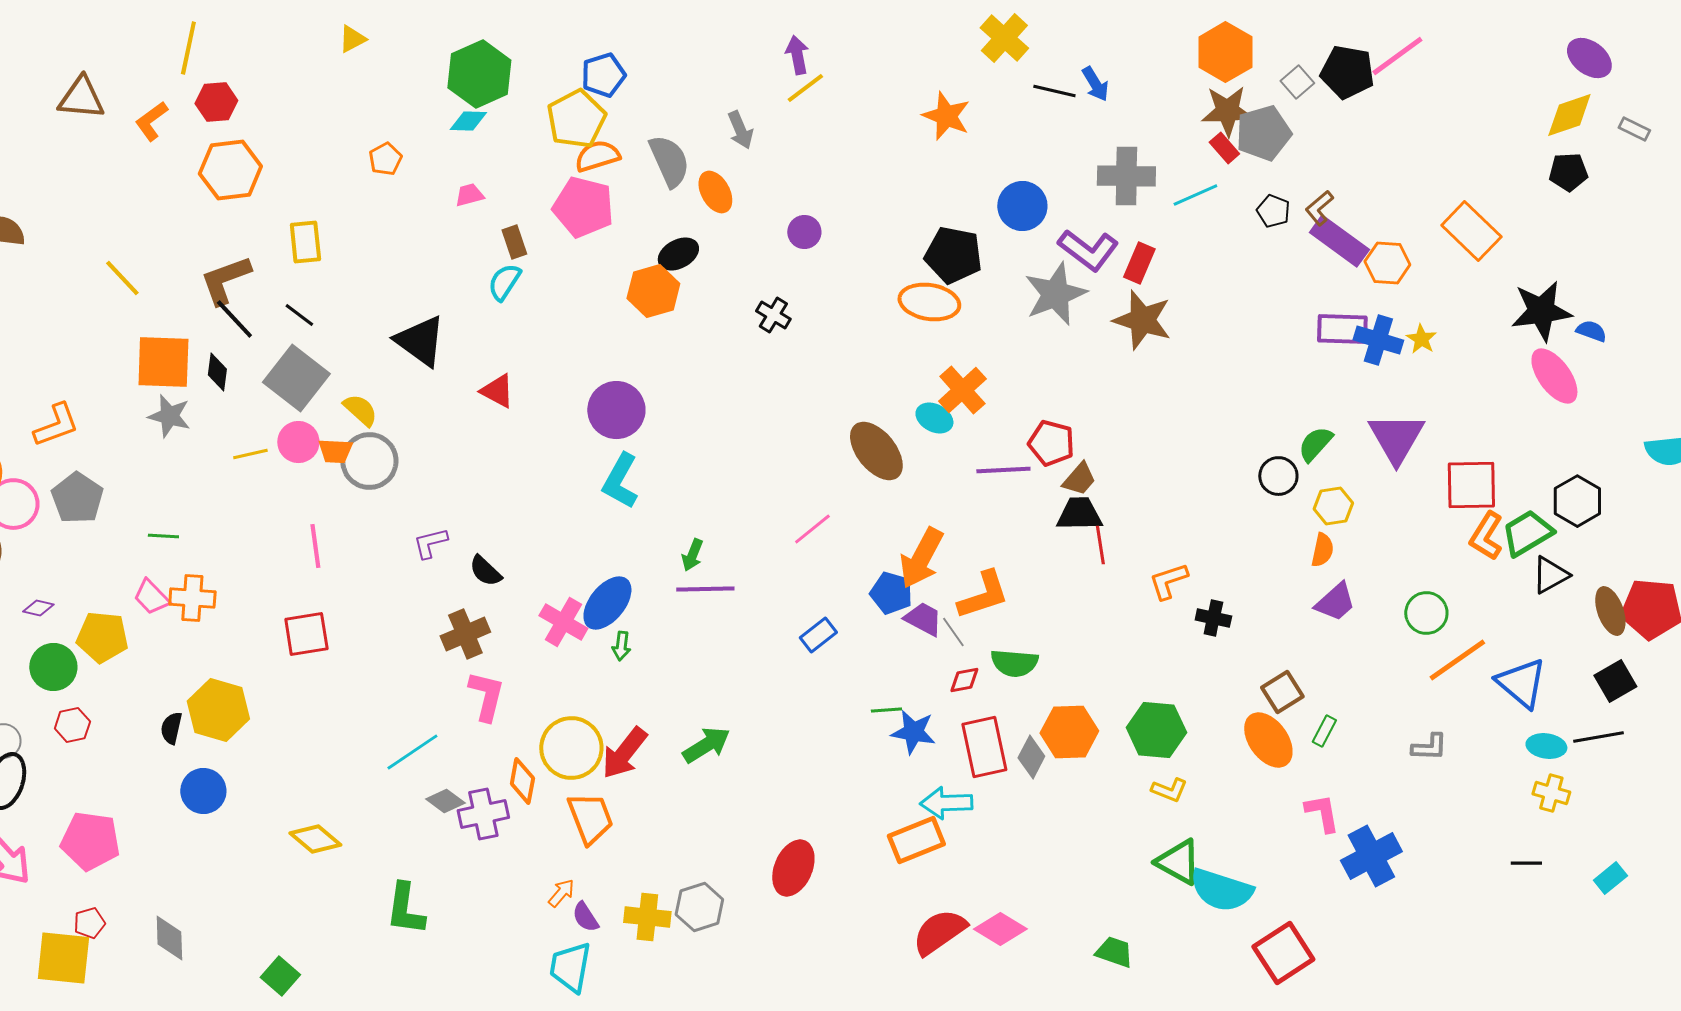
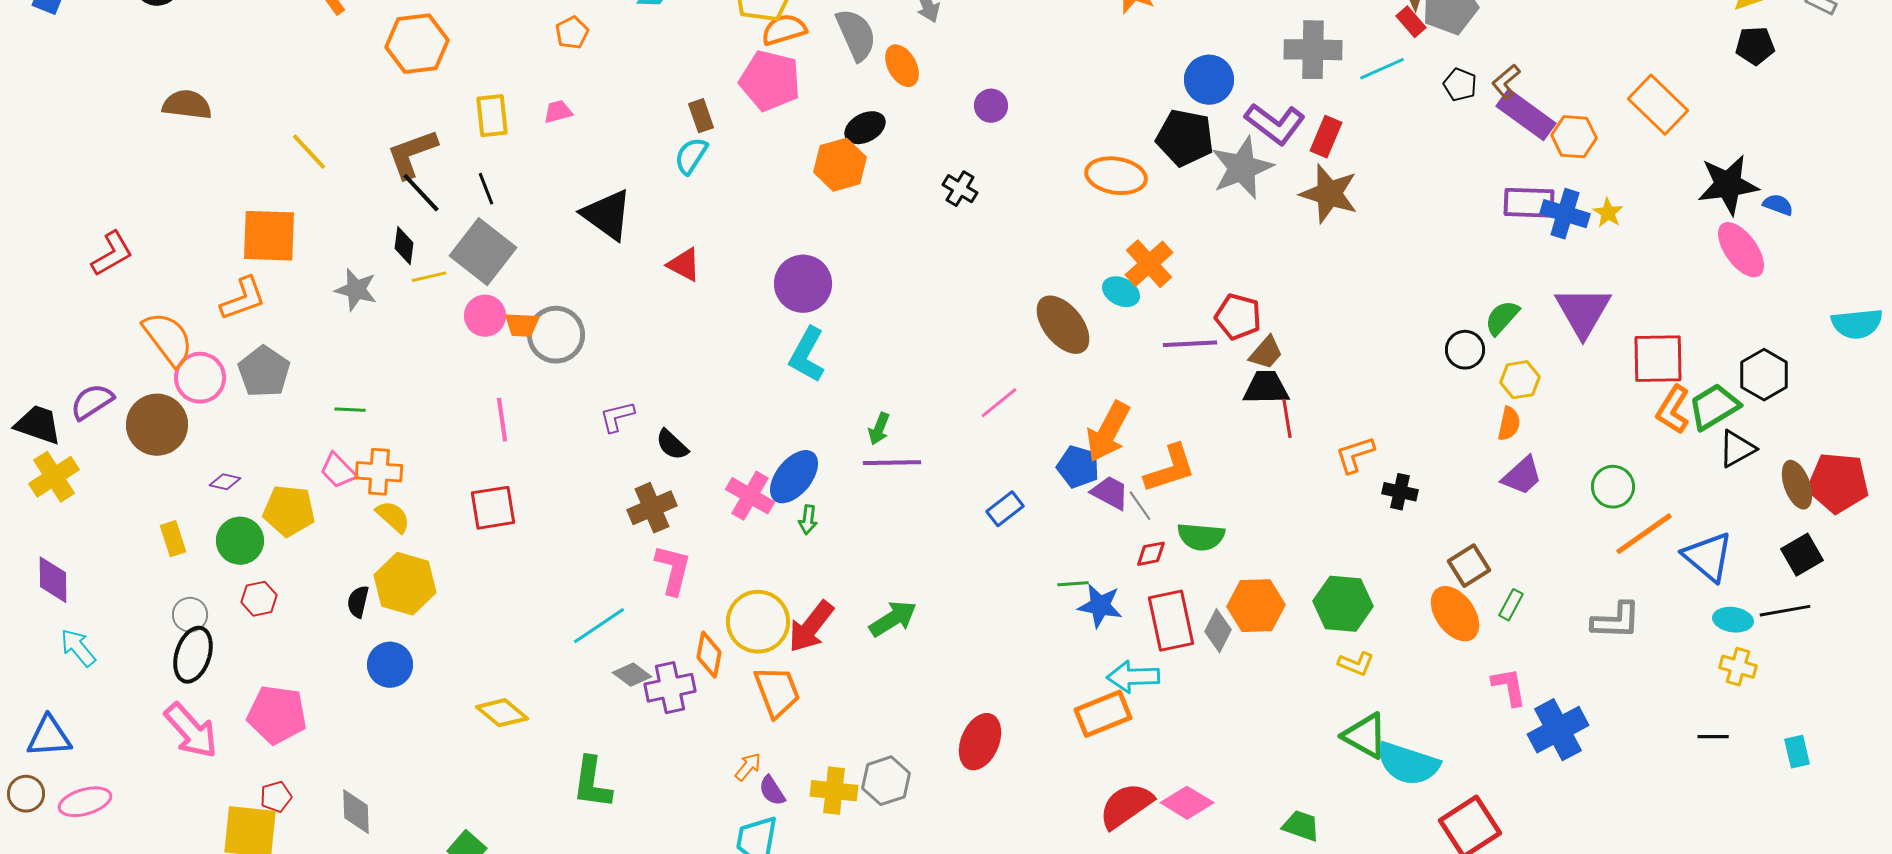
pink trapezoid: (469, 195) -> (558, 112), moved
black pentagon: (953, 255) -> (1185, 138), moved
black line: (299, 315) -> (486, 189), turned 32
orange square: (163, 362) -> (269, 236), moved
yellow semicircle: (360, 410) -> (393, 517), moved
yellow line: (250, 454) -> (429, 277), moved
gray L-shape: (1429, 747) -> (1616, 621), size x1.4
cyan rectangle: (1610, 878) -> (1797, 752), turned -64

